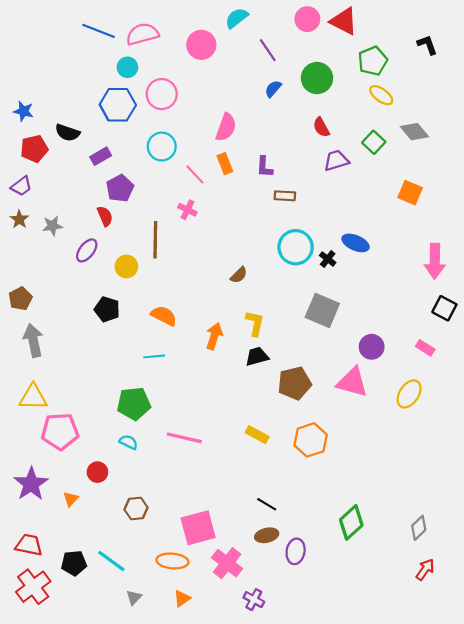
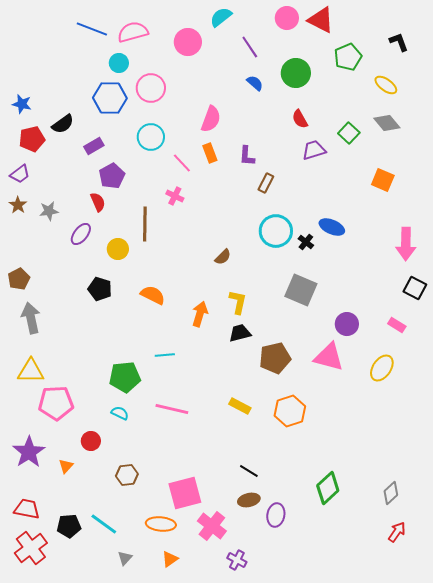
blue semicircle: (273, 89) -> (255, 83), turned 90
yellow ellipse: (381, 95) -> (386, 85), moved
black semicircle: (67, 133) -> (63, 124), turned -55
brown rectangle: (285, 196) -> (266, 183), turned -66
cyan line: (154, 356) -> (165, 355), moved

